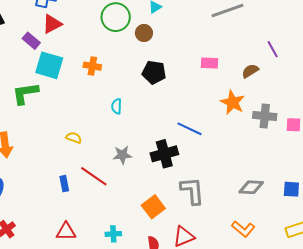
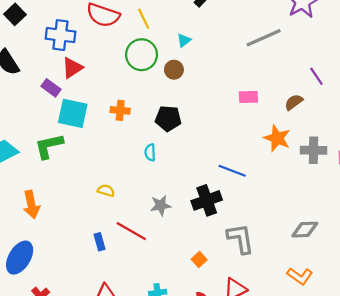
black pentagon: (154, 72) -> (168, 118), moved
orange square: (153, 207) -> (199, 259), size x0.6

